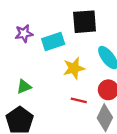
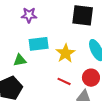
cyan rectangle: (53, 42) -> (39, 44), moved
yellow star: (74, 68) -> (65, 53), turned -30

